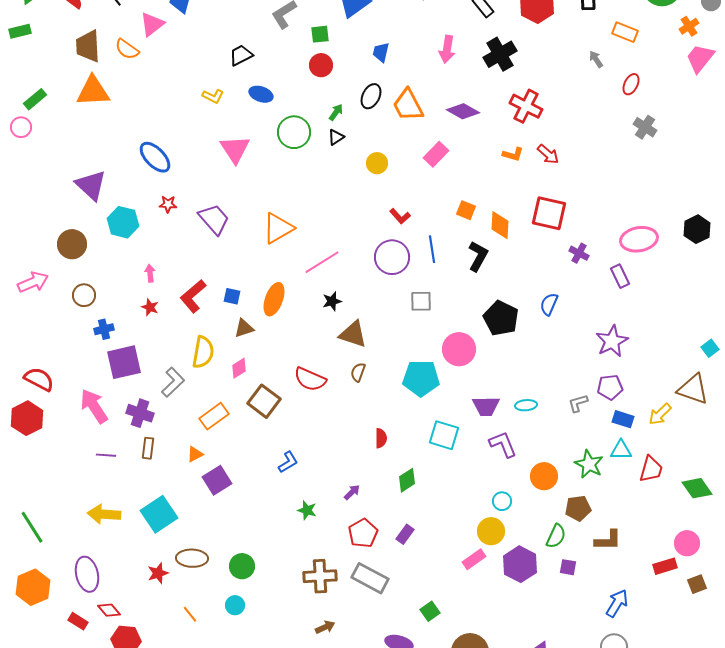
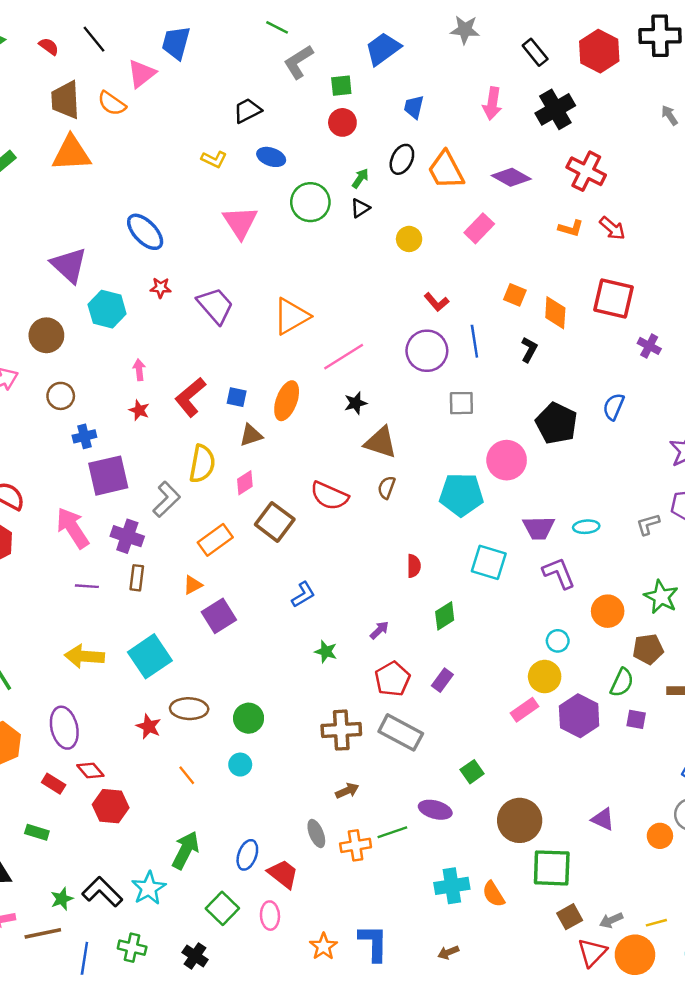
black L-shape: (478, 256) -> (529, 350), size x0.7
red star: (158, 573) -> (149, 726), turned -30

